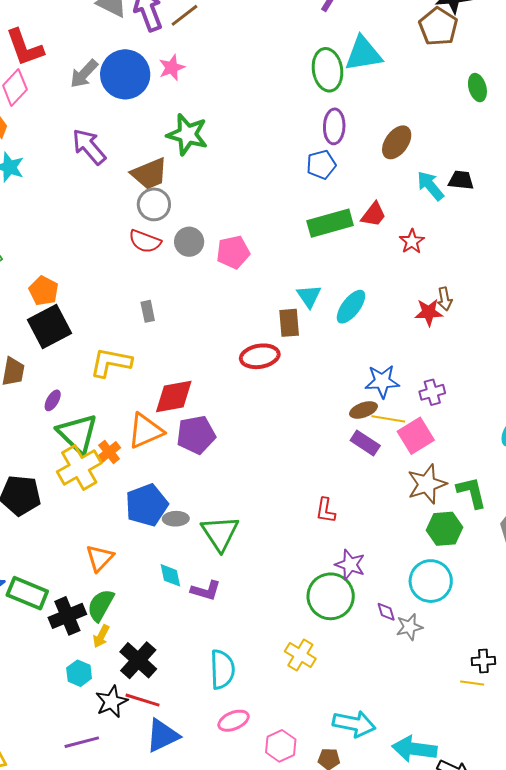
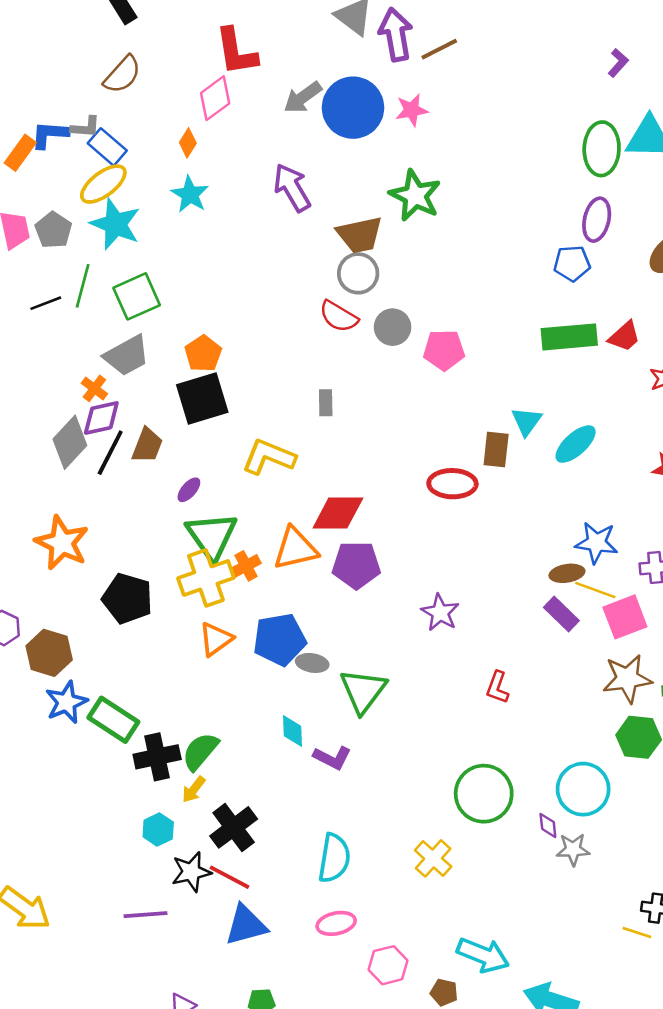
orange triangle: (100, 558) -> (216, 639), moved
purple star: (350, 565) -> (440, 613), moved
cyan circle: (431, 581) -> (583, 789), moved

